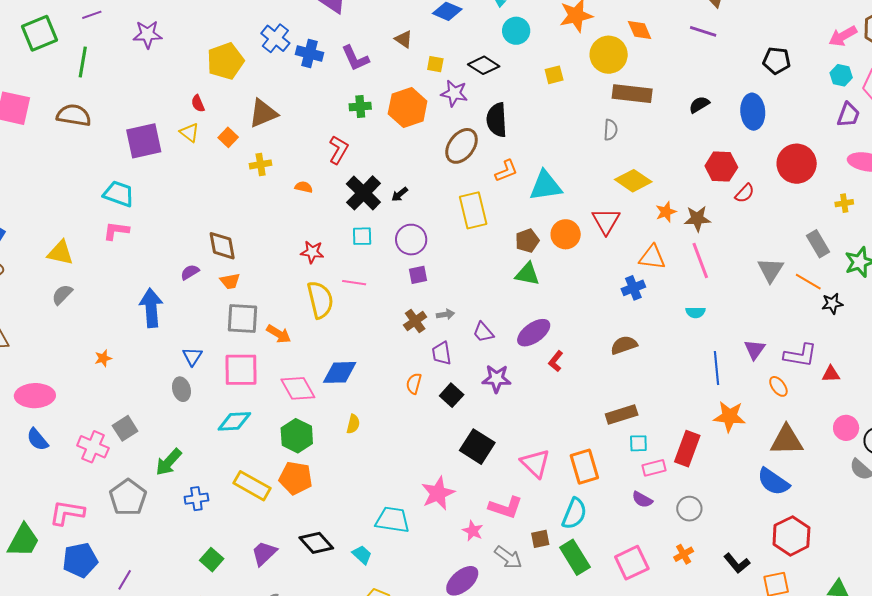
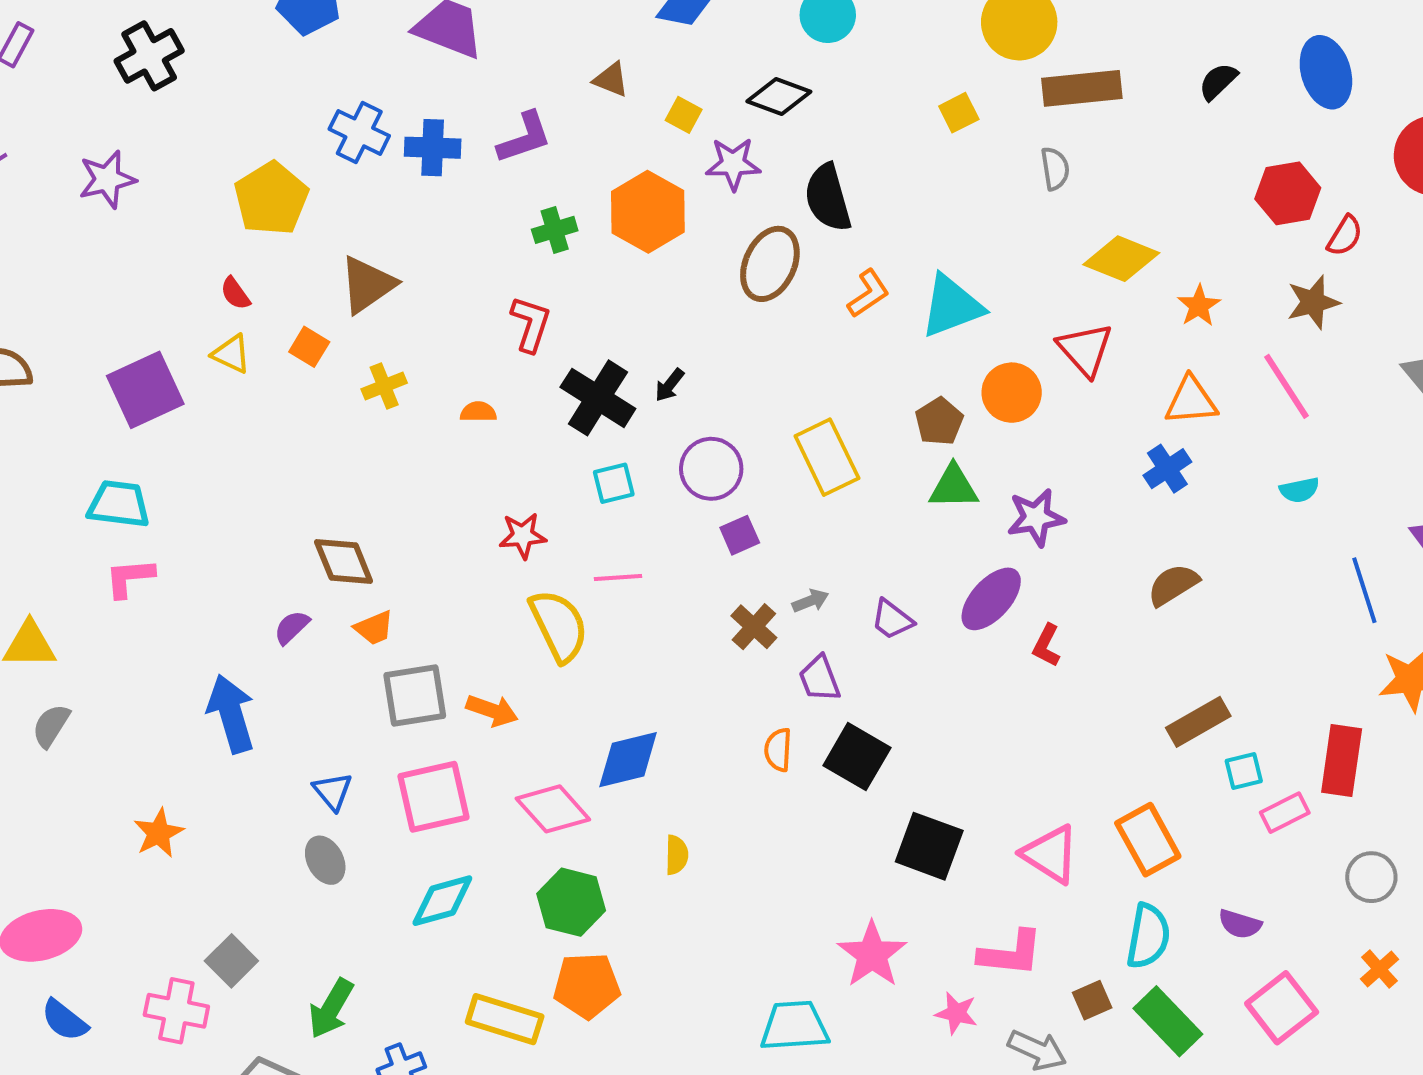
purple L-shape: (355, 58) -> (524, 138), turned -72
yellow square: (435, 64) -> (684, 115), turned 30
yellow square: (554, 75) -> (959, 113), moved
yellow rectangle: (473, 210) -> (827, 457), moved
brown star: (697, 219) -> (1313, 302), moved
orange star: (103, 358) -> (159, 833), size x1.4
purple star: (496, 379) -> (1036, 518), moved
black square: (452, 395) -> (857, 757), size x1.4
purple semicircle: (642, 500) -> (1240, 924), moved

